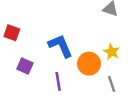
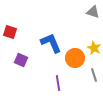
purple line: (58, 81) -> (58, 83), moved

